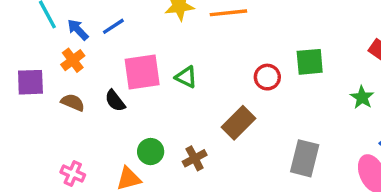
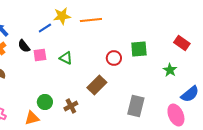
blue line: (113, 26) -> (45, 28), moved
pink square: (142, 72) -> (40, 55), size x0.6
black semicircle: (115, 101) -> (24, 46), moved

